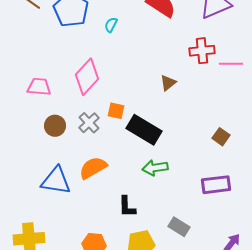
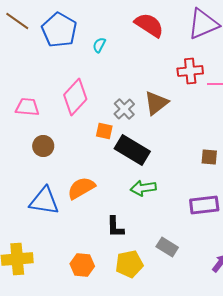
brown triangle: (168, 83) -> (156, 103), size x1.5
gray cross: (89, 123) -> (124, 109), moved
brown square: (221, 137) -> (209, 157), turned -30

